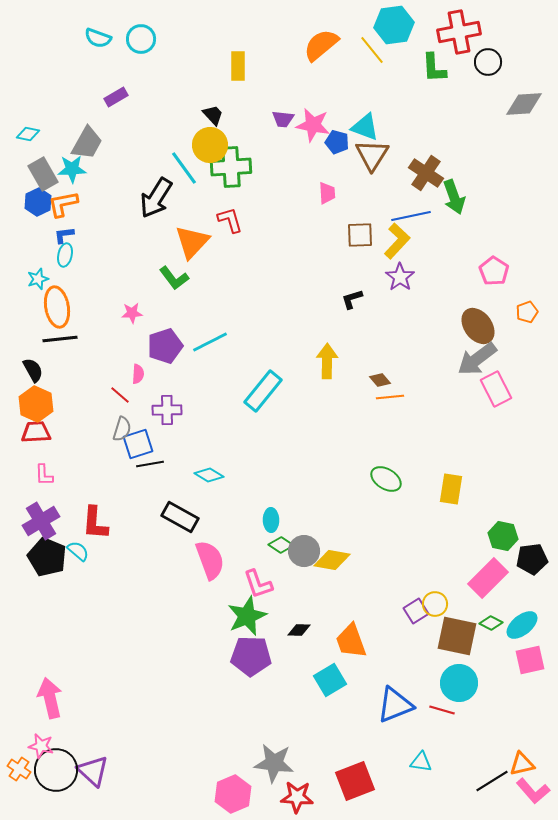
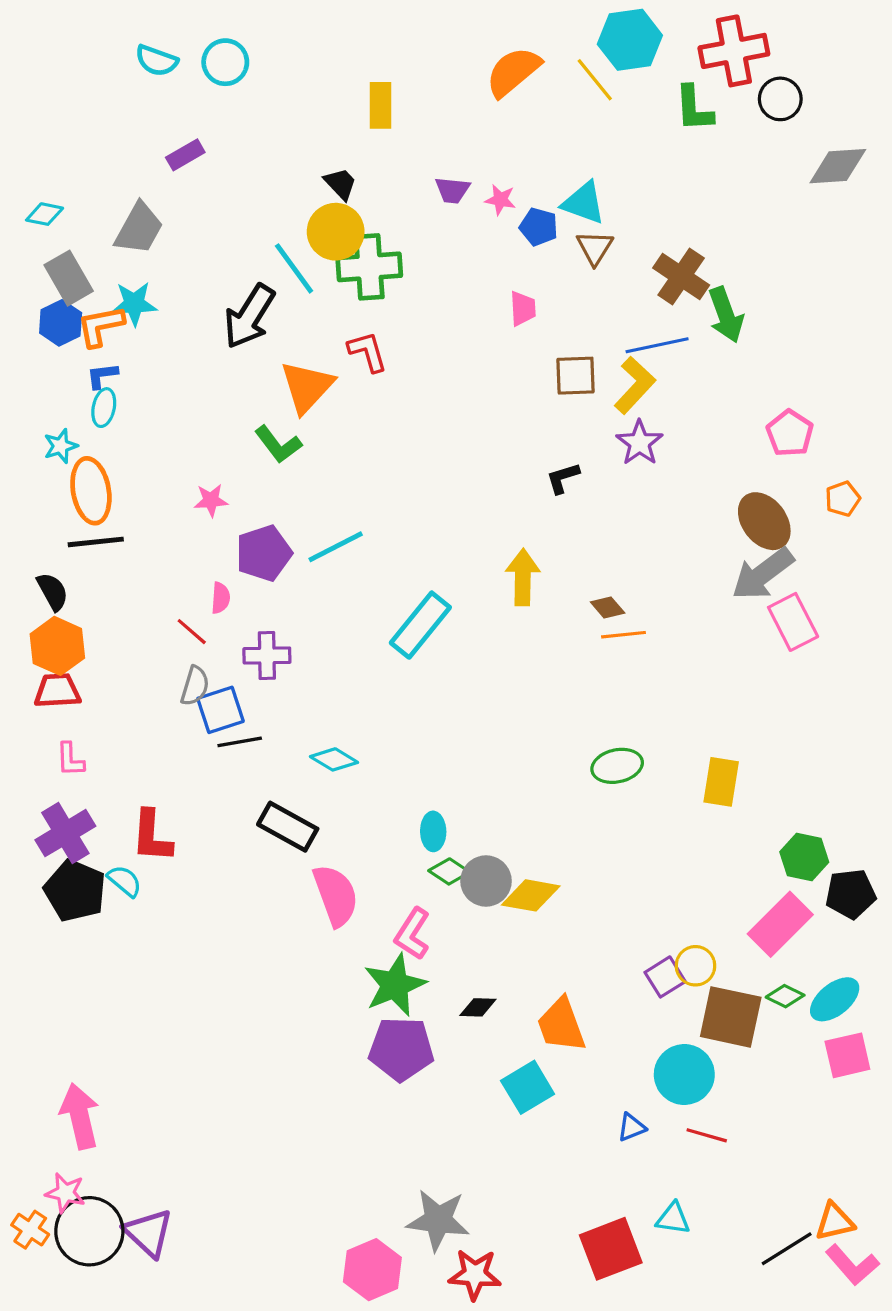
pink star: (313, 125) -> (500, 200), size x0.6
brown triangle: (372, 155) -> (595, 248), size x0.7
cyan star: (72, 169) -> (134, 304), moved
green ellipse: (386, 479) -> (617, 766), turned -44
pink L-shape: (258, 584) -> (412, 934), turned 52
cyan circle: (459, 683) -> (684, 1075), moved
blue triangle: (395, 705) -> (632, 1127), size x0.5
red square: (355, 781) -> (611, 1249), moved

